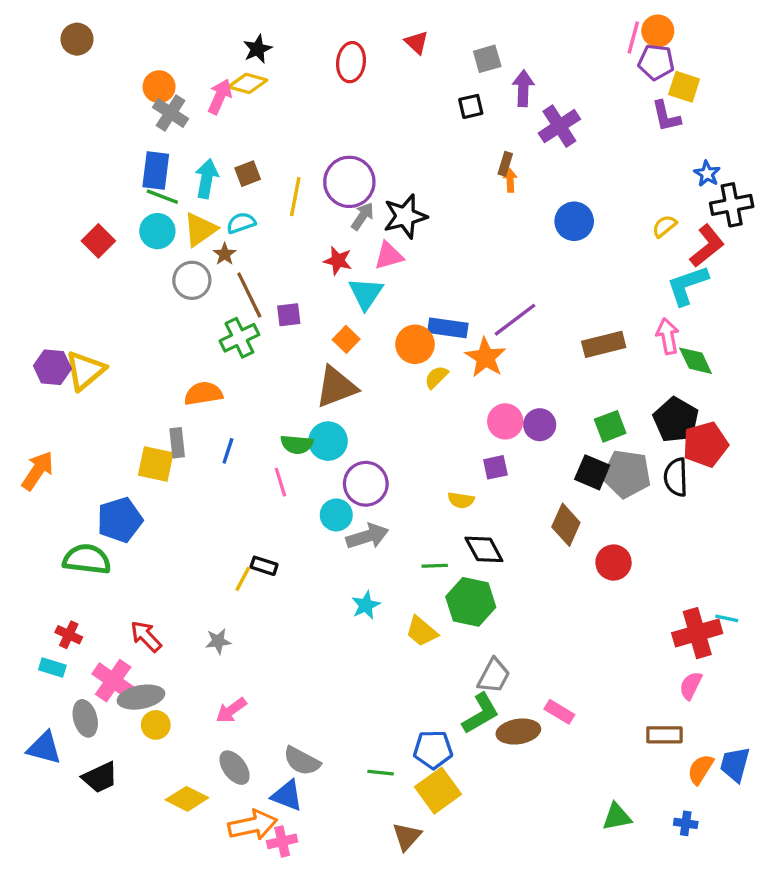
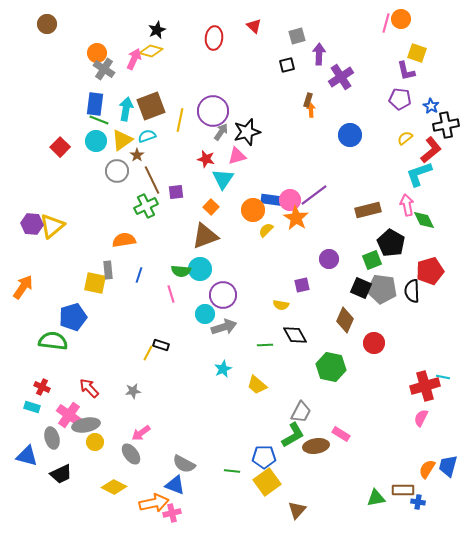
purple pentagon: (656, 62) -> (400, 99), moved
brown square: (248, 174) -> (151, 106), size x1.8
black pentagon: (676, 420) -> (391, 243), moved
pink circle: (505, 421) -> (290, 200), moved
green hexagon: (471, 602) -> (331, 367), moved
brown rectangle: (664, 735) -> (403, 490), moved
gray ellipse: (235, 768) -> (131, 454), moved
brown triangle: (407, 837) -> (297, 510), moved

